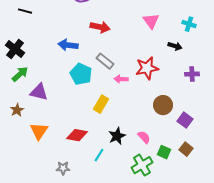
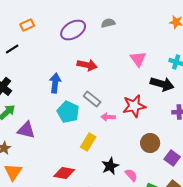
black line: (25, 11) -> (12, 49), turned -48
blue arrow: (68, 45) -> (55, 83), turned 90
black arrow: (175, 46) -> (162, 84), size x1.6
orange triangle: (39, 131) -> (13, 172), moved
black star: (117, 136) -> (110, 166), moved

